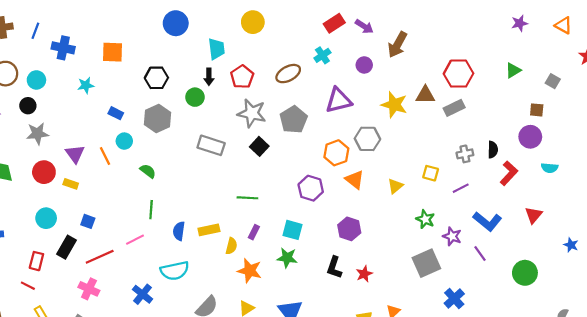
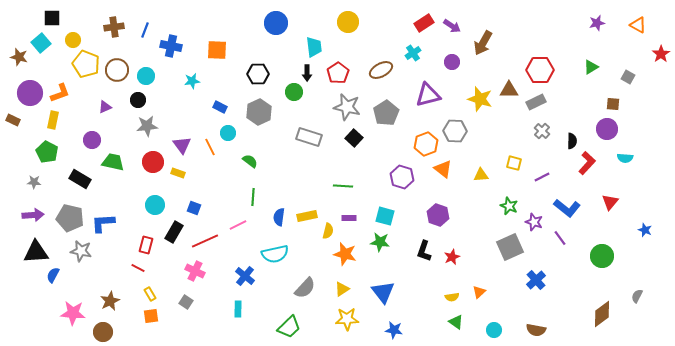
gray cross: (465, 154) -> (542, 131), moved, turned -35
yellow triangle: (395, 186) -> (481, 175), turned 35
purple rectangle: (254, 232) -> (349, 218), turned 64

